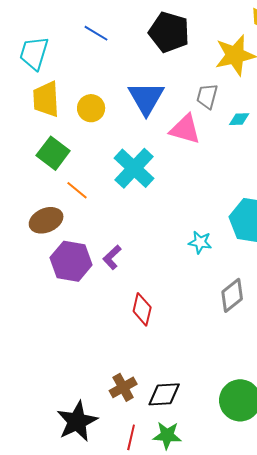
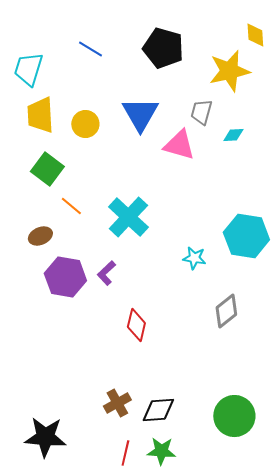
cyan cross: (134, 168) -> (128, 217), moved
brown ellipse: (46, 220) -> (40, 236), size x0.7
black star: (77, 421) -> (45, 437), moved, turned 30

